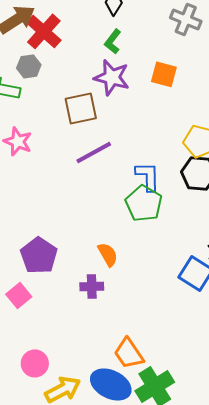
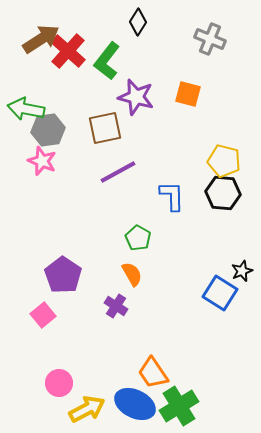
green L-shape: (113, 41) -> (107, 61), moved, size x1.5
gray hexagon: (29, 66) -> (48, 130), moved, size x1.4
green pentagon: (144, 203) -> (138, 238), moved, size x0.7
purple cross: (92, 286) -> (116, 306), turned 35

